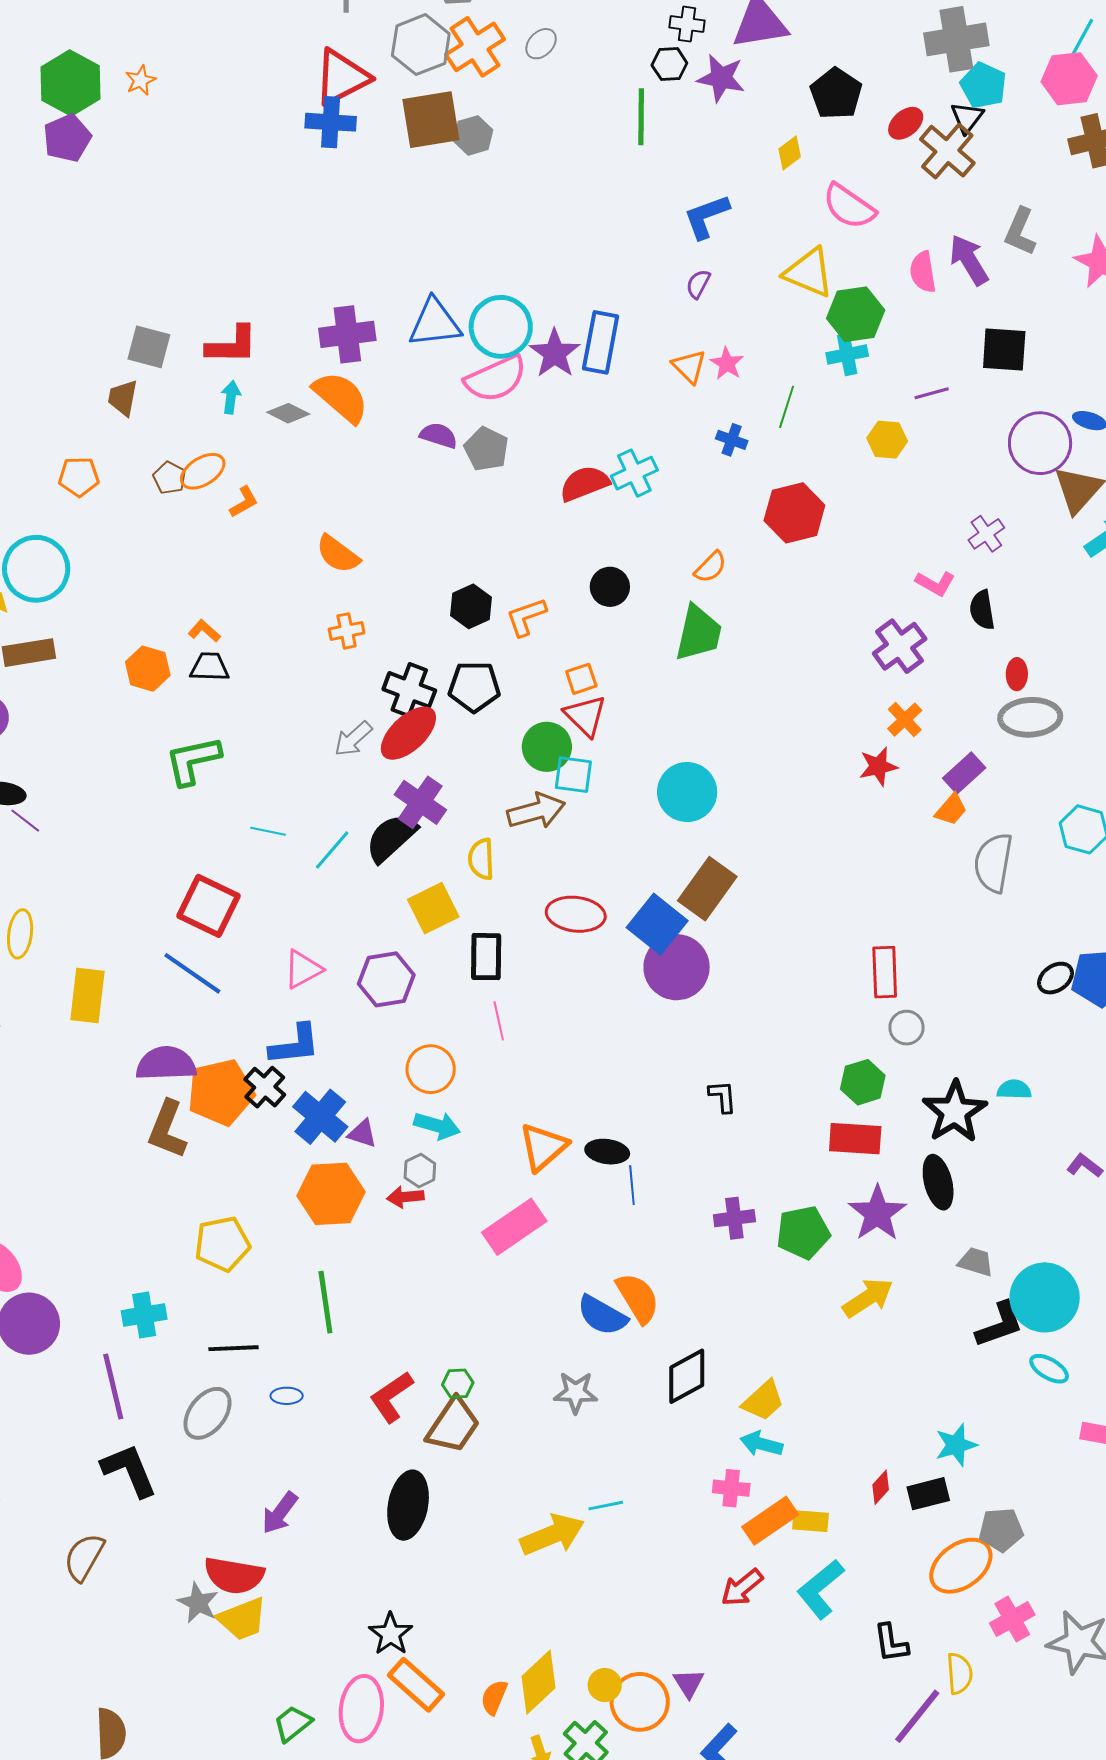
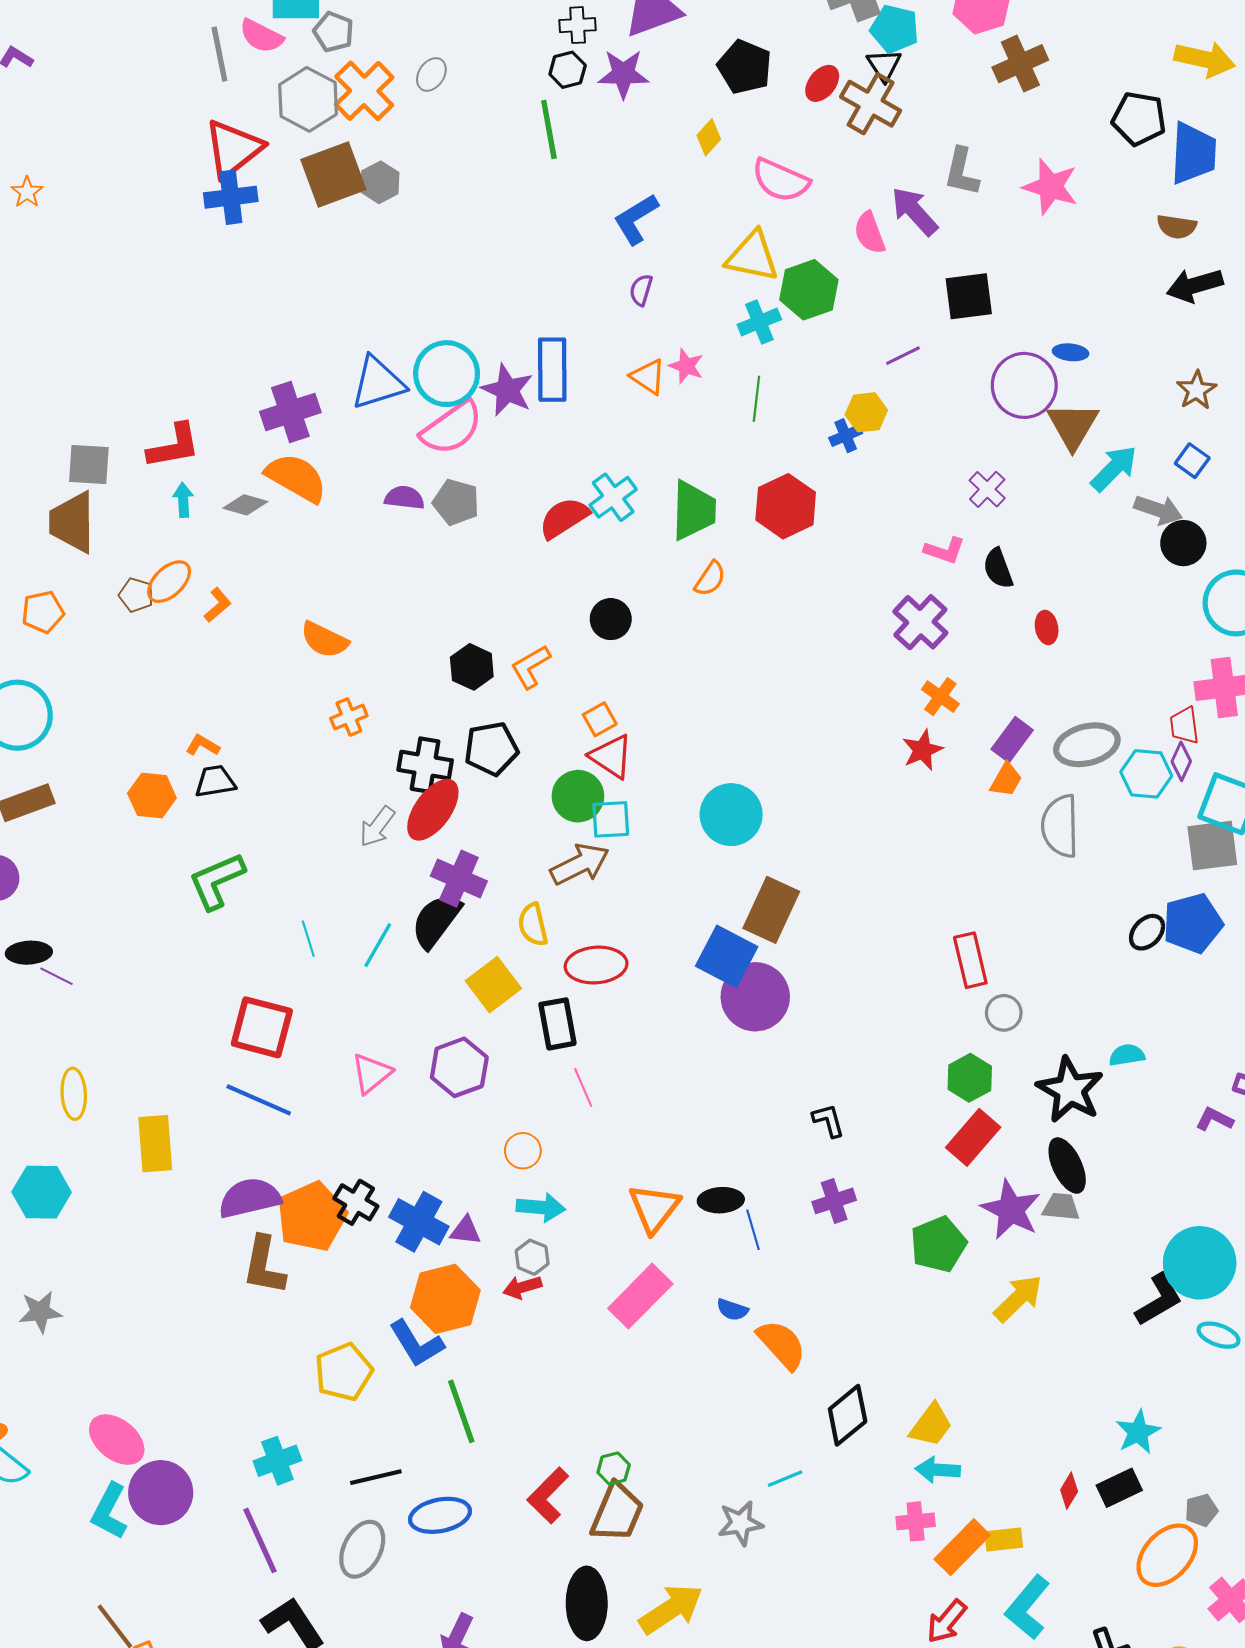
cyan cross: (847, 355) -> (759, 322), moved
brown trapezoid: (123, 398) -> (72, 522), size x1.6
blue cross: (732, 440) -> (846, 436), moved, turned -32
green trapezoid: (698, 633) -> (694, 510), moved
gray ellipse: (1030, 717) -> (1087, 745), moved
cyan line: (268, 831) -> (308, 939), turned 72
red ellipse: (576, 914) -> (596, 965), moved
blue L-shape: (295, 1045) -> (416, 1344), moved, turned 76
orange circle: (431, 1069) -> (523, 1151), size x0.7
red rectangle: (855, 1139) -> (973, 1137), turned -42
purple cross: (734, 1218) -> (834, 1201), moved
gray trapezoid: (976, 1262) -> (1061, 1207), moved
blue semicircle: (602, 1315) -> (732, 1310), moved, size x0.6
gray star: (576, 1392) -> (740, 1523), moved
blue ellipse: (287, 1396) -> (440, 1515), size x1.8
cyan line: (606, 1506) -> (785, 1479), moved
gray pentagon: (1001, 1530) -> (1201, 1510), size x0.7
yellow arrow: (552, 1535) -> (671, 1609), moved

